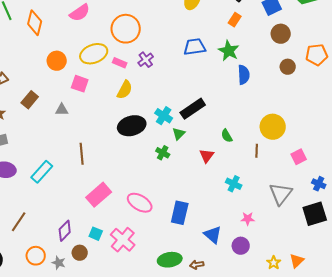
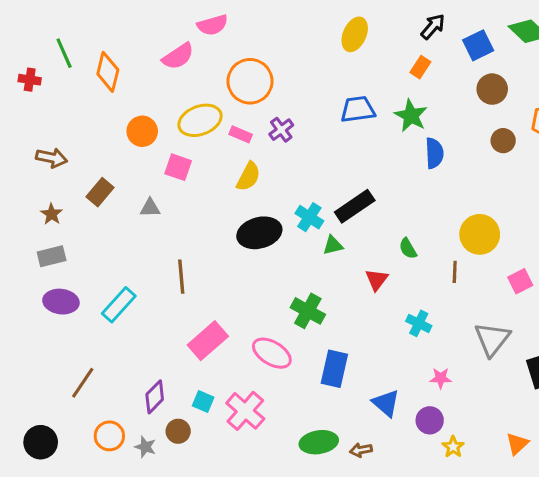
green triangle: (179, 134) -> (333, 245), turned 32
green cross: (163, 153) -> (308, 311), moved, size x1.5
yellow star: (274, 263) -> (453, 447), moved

